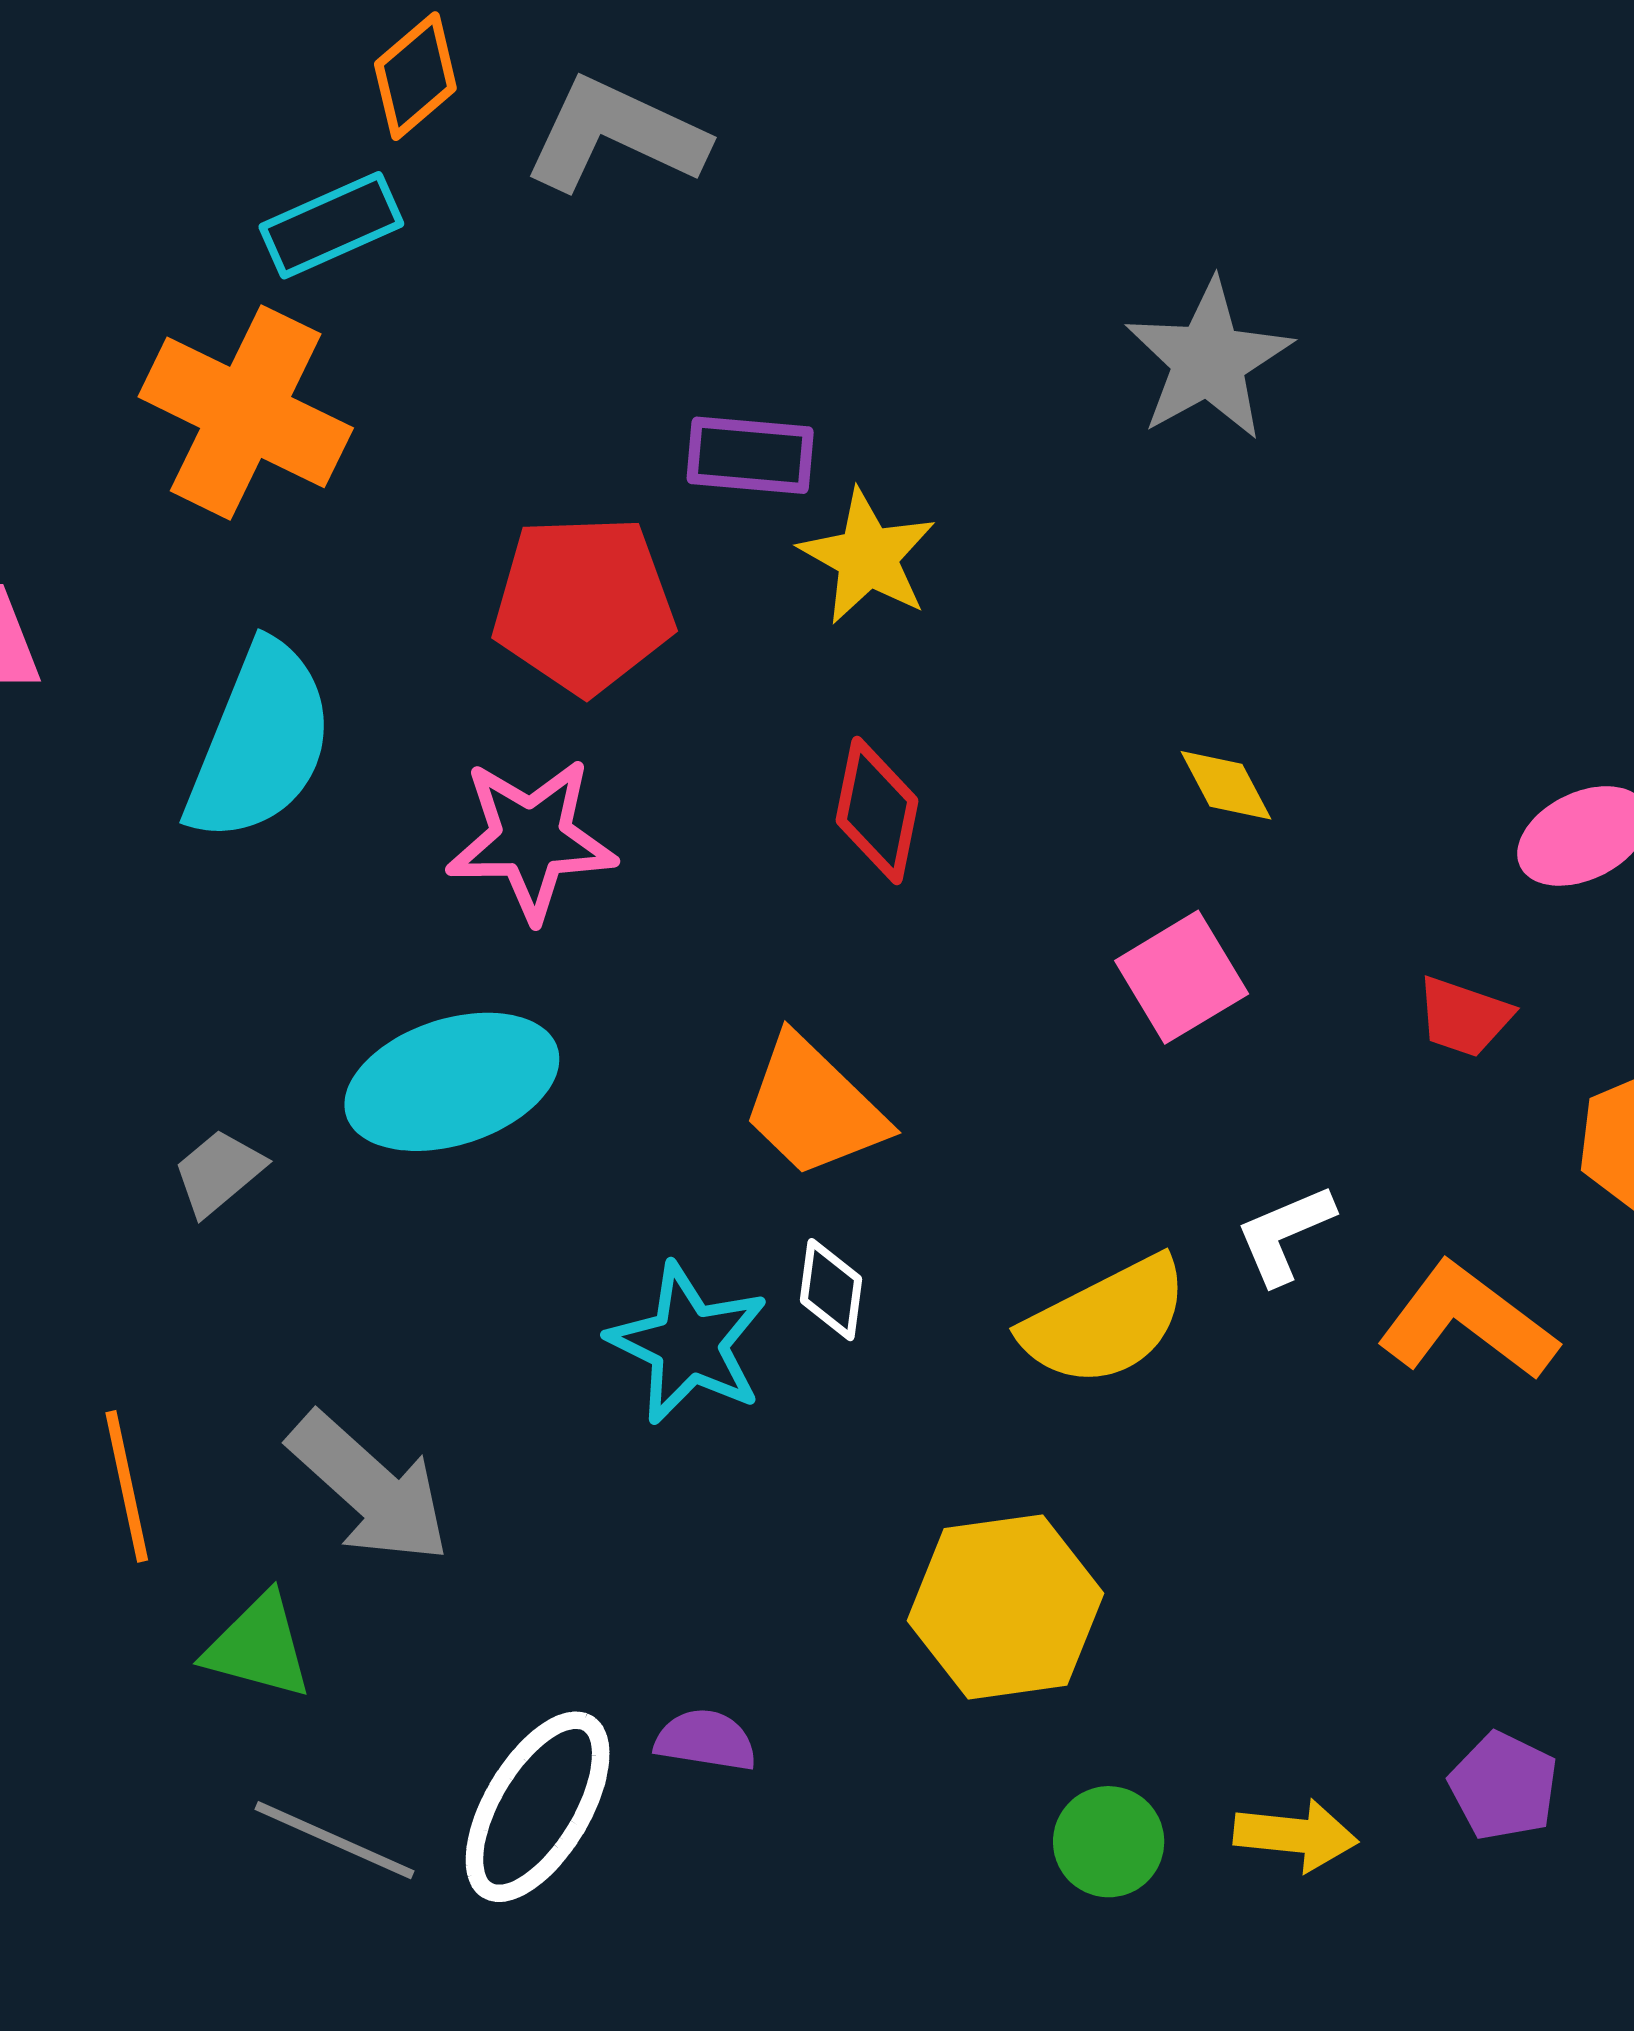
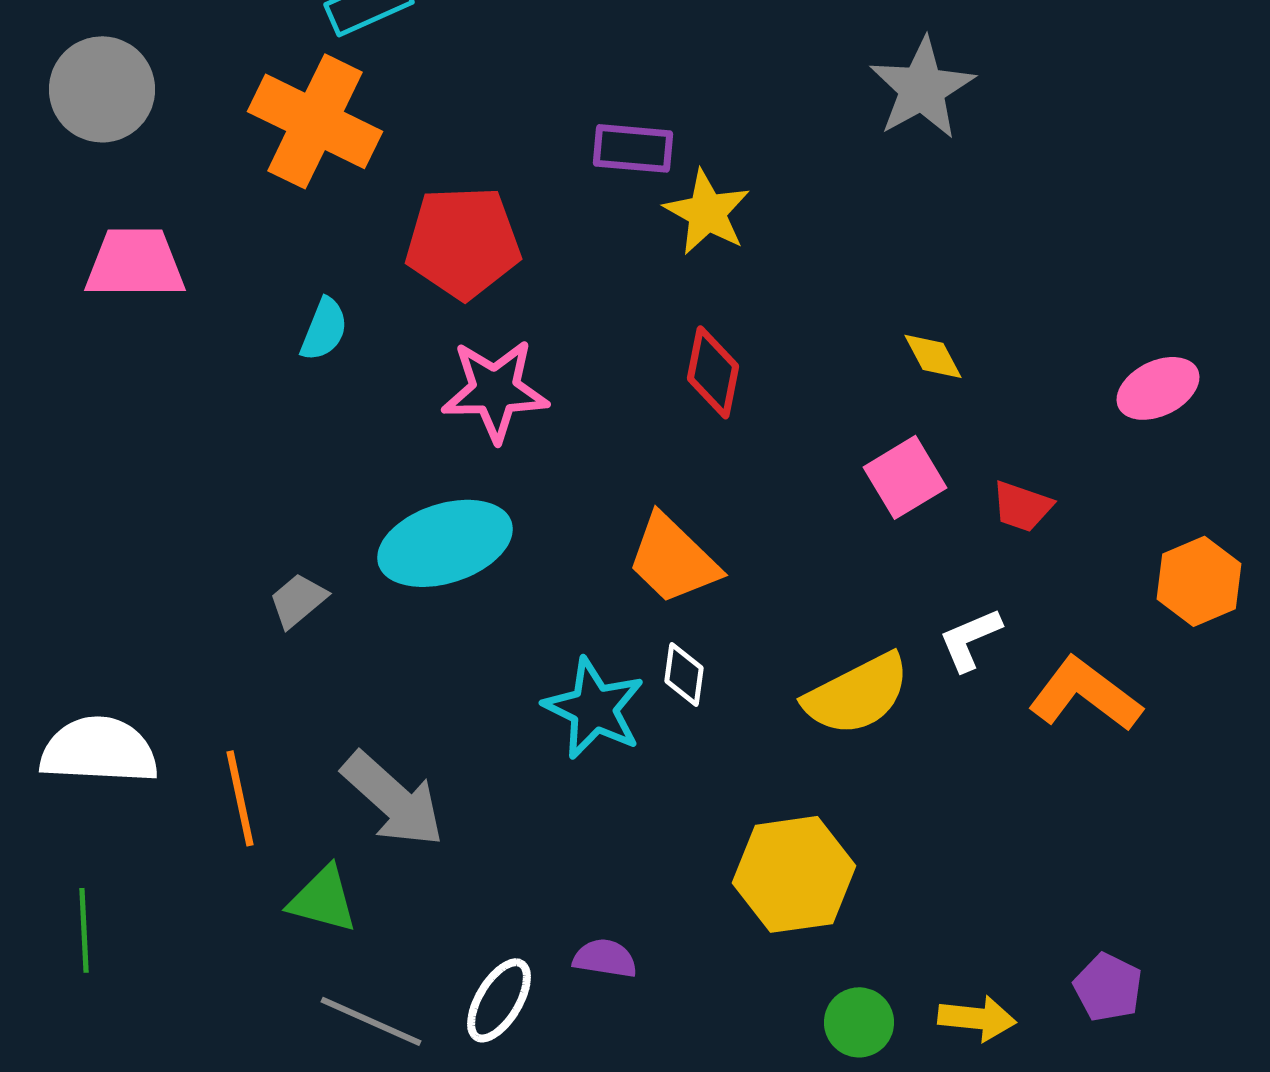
red pentagon: (584, 604) -> (463, 242), moved
cyan semicircle: (260, 742) -> (324, 329), size x0.5
red trapezoid: (1464, 1017) -> (1022, 506), moved
white ellipse: (538, 1807) -> (499, 1000), size x0.7

